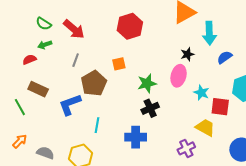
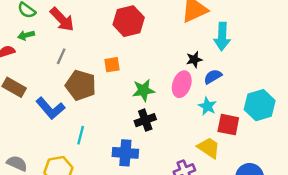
blue semicircle: (225, 57) -> (213, 77), moved
brown pentagon: (94, 83) -> (81, 85), turned -30
blue L-shape: (70, 104) -> (50, 108), turned -115

